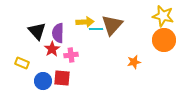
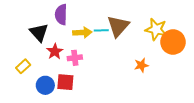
yellow star: (163, 16) -> (156, 29), moved
yellow arrow: (85, 22) -> (82, 33), moved
purple semicircle: (58, 33) -> (61, 15), moved
yellow rectangle: (22, 63) -> (23, 66), turned -64

